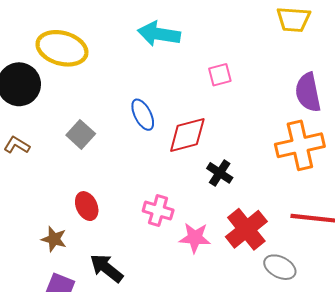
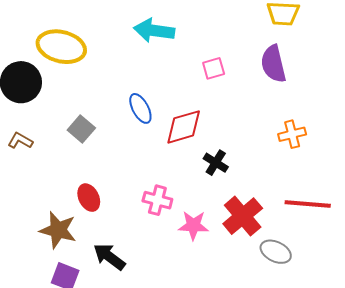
purple semicircle: (308, 92) -> (273, 64), moved
orange cross: (300, 145) -> (292, 134), size x0.6
brown star: (54, 239) -> (58, 230), size x1.5

